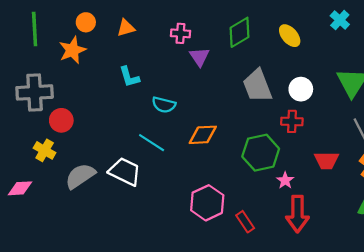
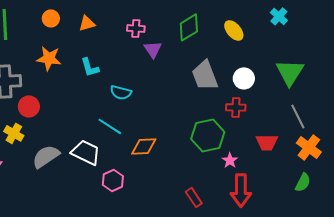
orange star: (72, 50) -> (49, 58), moved, turned 30
orange diamond: (203, 135) -> (144, 146), moved
pink hexagon: (207, 203) -> (113, 180), moved, size x0.7

